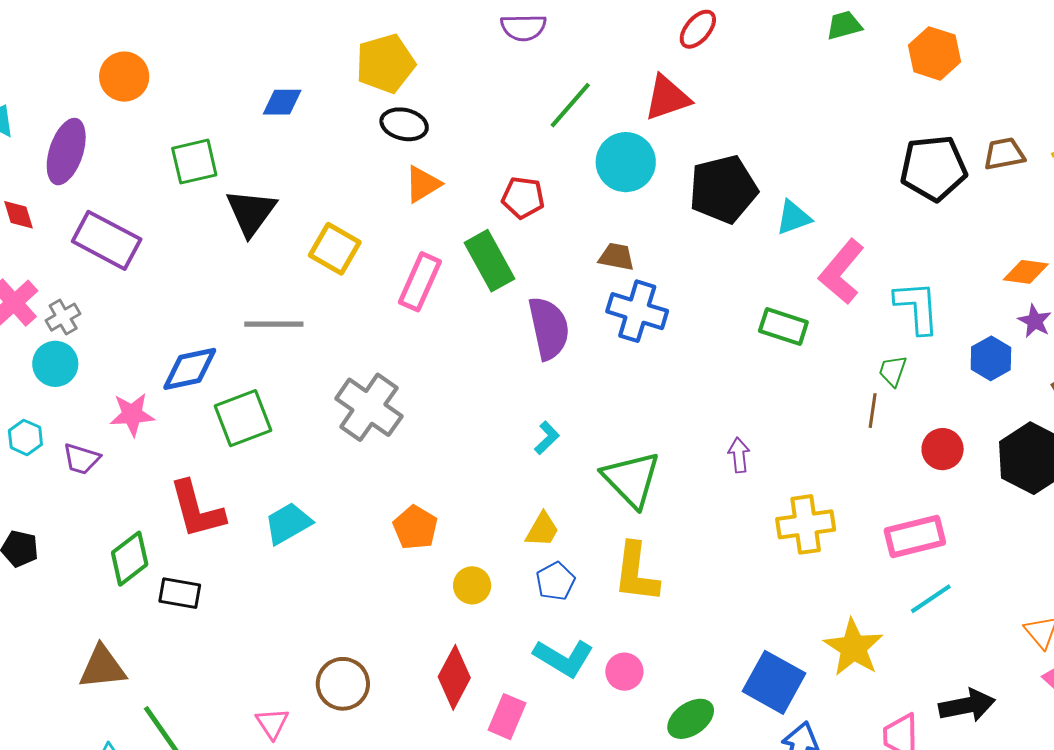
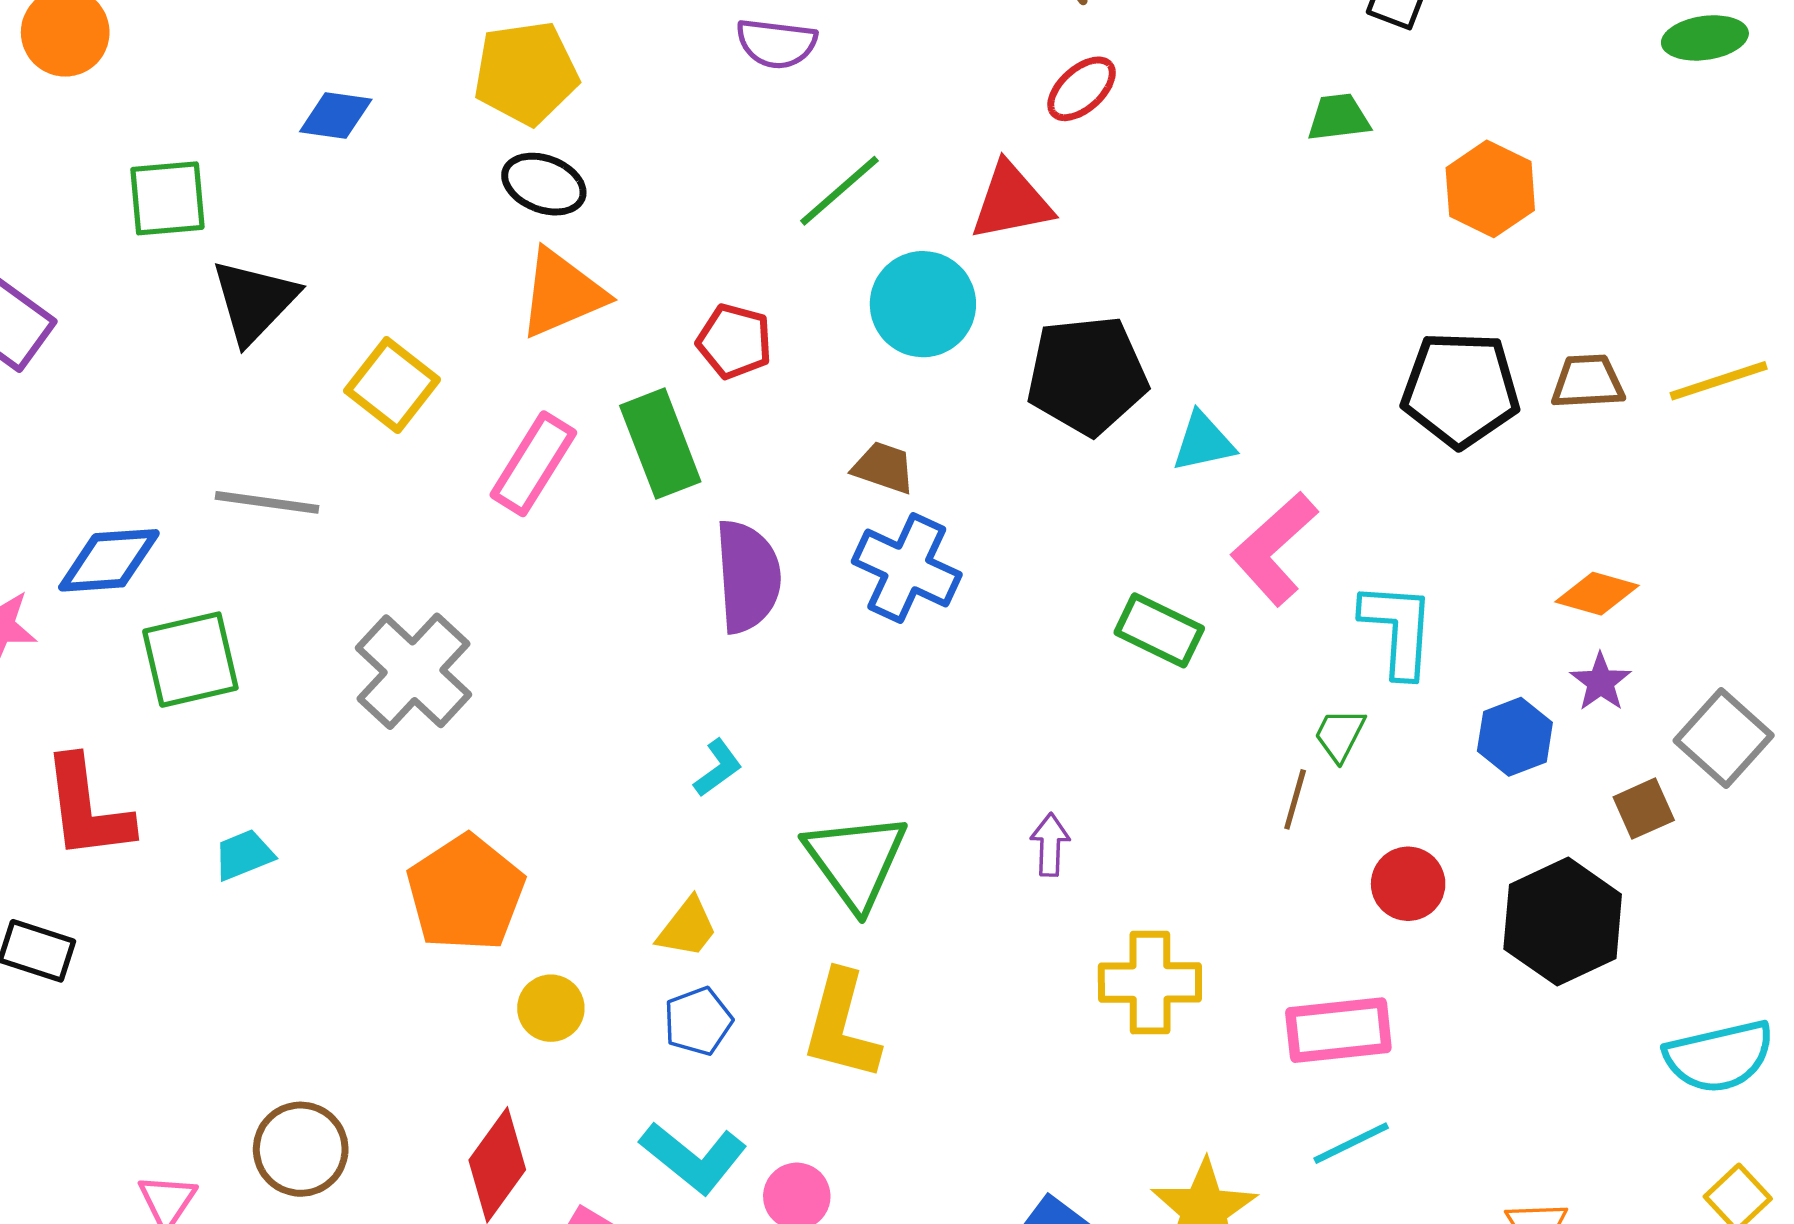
orange triangle: (423, 184) -> (562, 293), size x1.4
cyan trapezoid: (288, 523) -> (244, 855), size x0.7
orange pentagon: (415, 528) -> (466, 893), size x1.5

